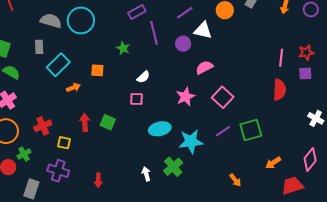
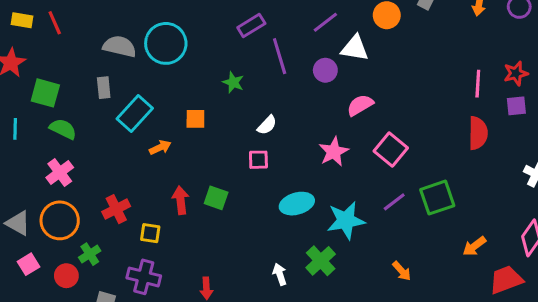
orange arrow: (235, 180) -> (402, 271), moved

